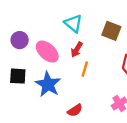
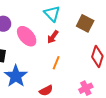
orange line: (85, 69) -> (56, 63), moved
blue star: (48, 84) -> (16, 76), moved

